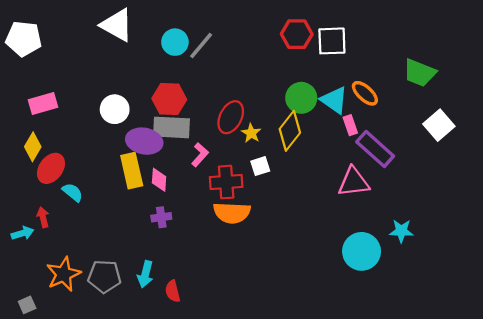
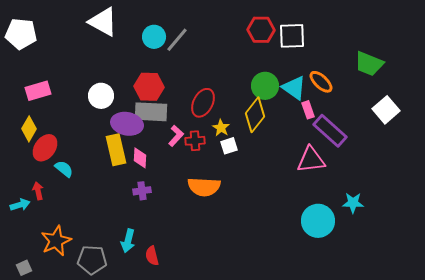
yellow star: (251, 133) -> (221, 128), moved
red cross: (226, 182) -> (195, 141), moved, size x0.7
gray pentagon: (104, 276) -> (92, 260), moved

